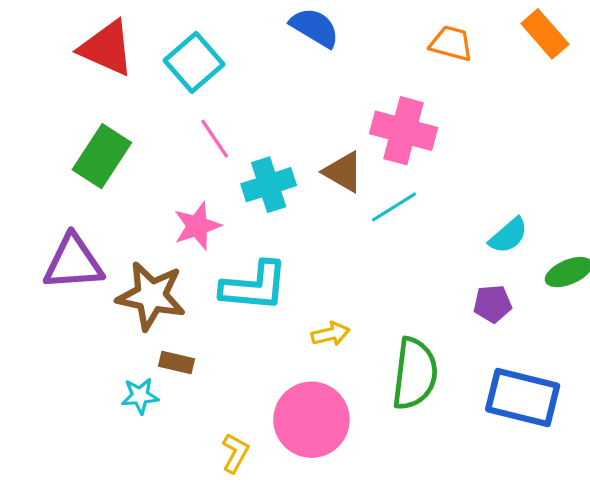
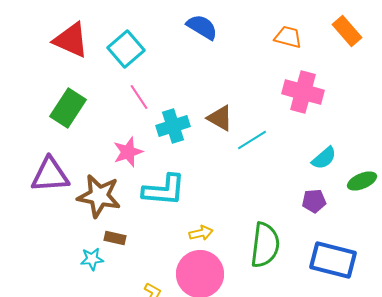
pink cross: (404, 131) -> (303, 92), moved
yellow arrow: (331, 334) -> (201, 233), moved

